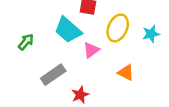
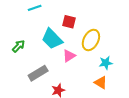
cyan star: (151, 34) -> (106, 63), moved
orange triangle: (126, 73) -> (101, 83), moved

